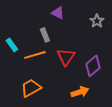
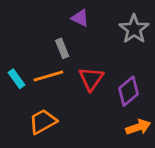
gray star: (97, 21) -> (134, 29), size x1.5
cyan rectangle: (12, 45) -> (17, 79), moved
orange arrow: (80, 92) -> (138, 127), moved

